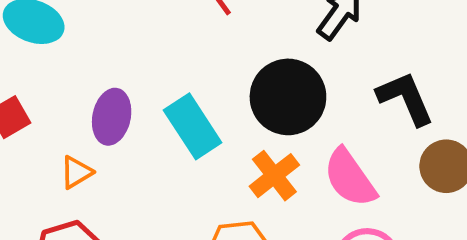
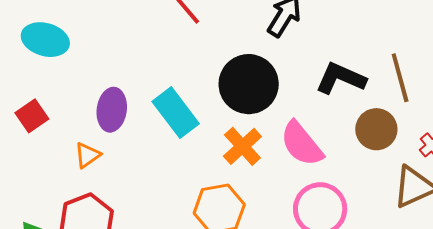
black L-shape: (406, 98) -> (341, 78), turned -39

